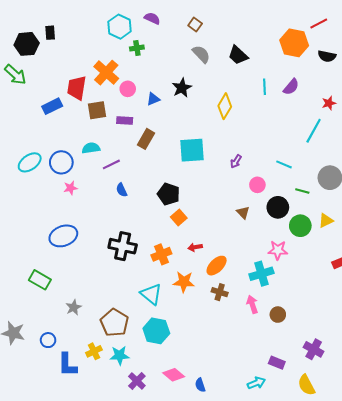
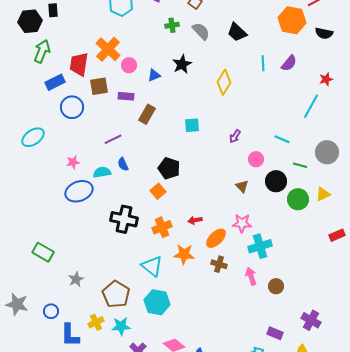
green cross: (137, 48) -> (172, 25), moved
green arrow: (15, 75) -> (42, 51), moved, turned -110
cyan semicircle: (91, 148) -> (102, 172), moved
cyan square: (192, 150) -> (192, 125), size x0.6
blue circle: (61, 162) -> (72, 107), moved
orange square: (179, 218) -> (158, 191), moved
blue ellipse: (63, 236) -> (79, 191), moved
pink star: (278, 250) -> (242, 223), moved

